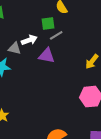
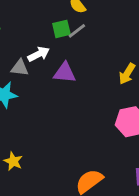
gray line: (56, 35) -> (77, 31), moved

